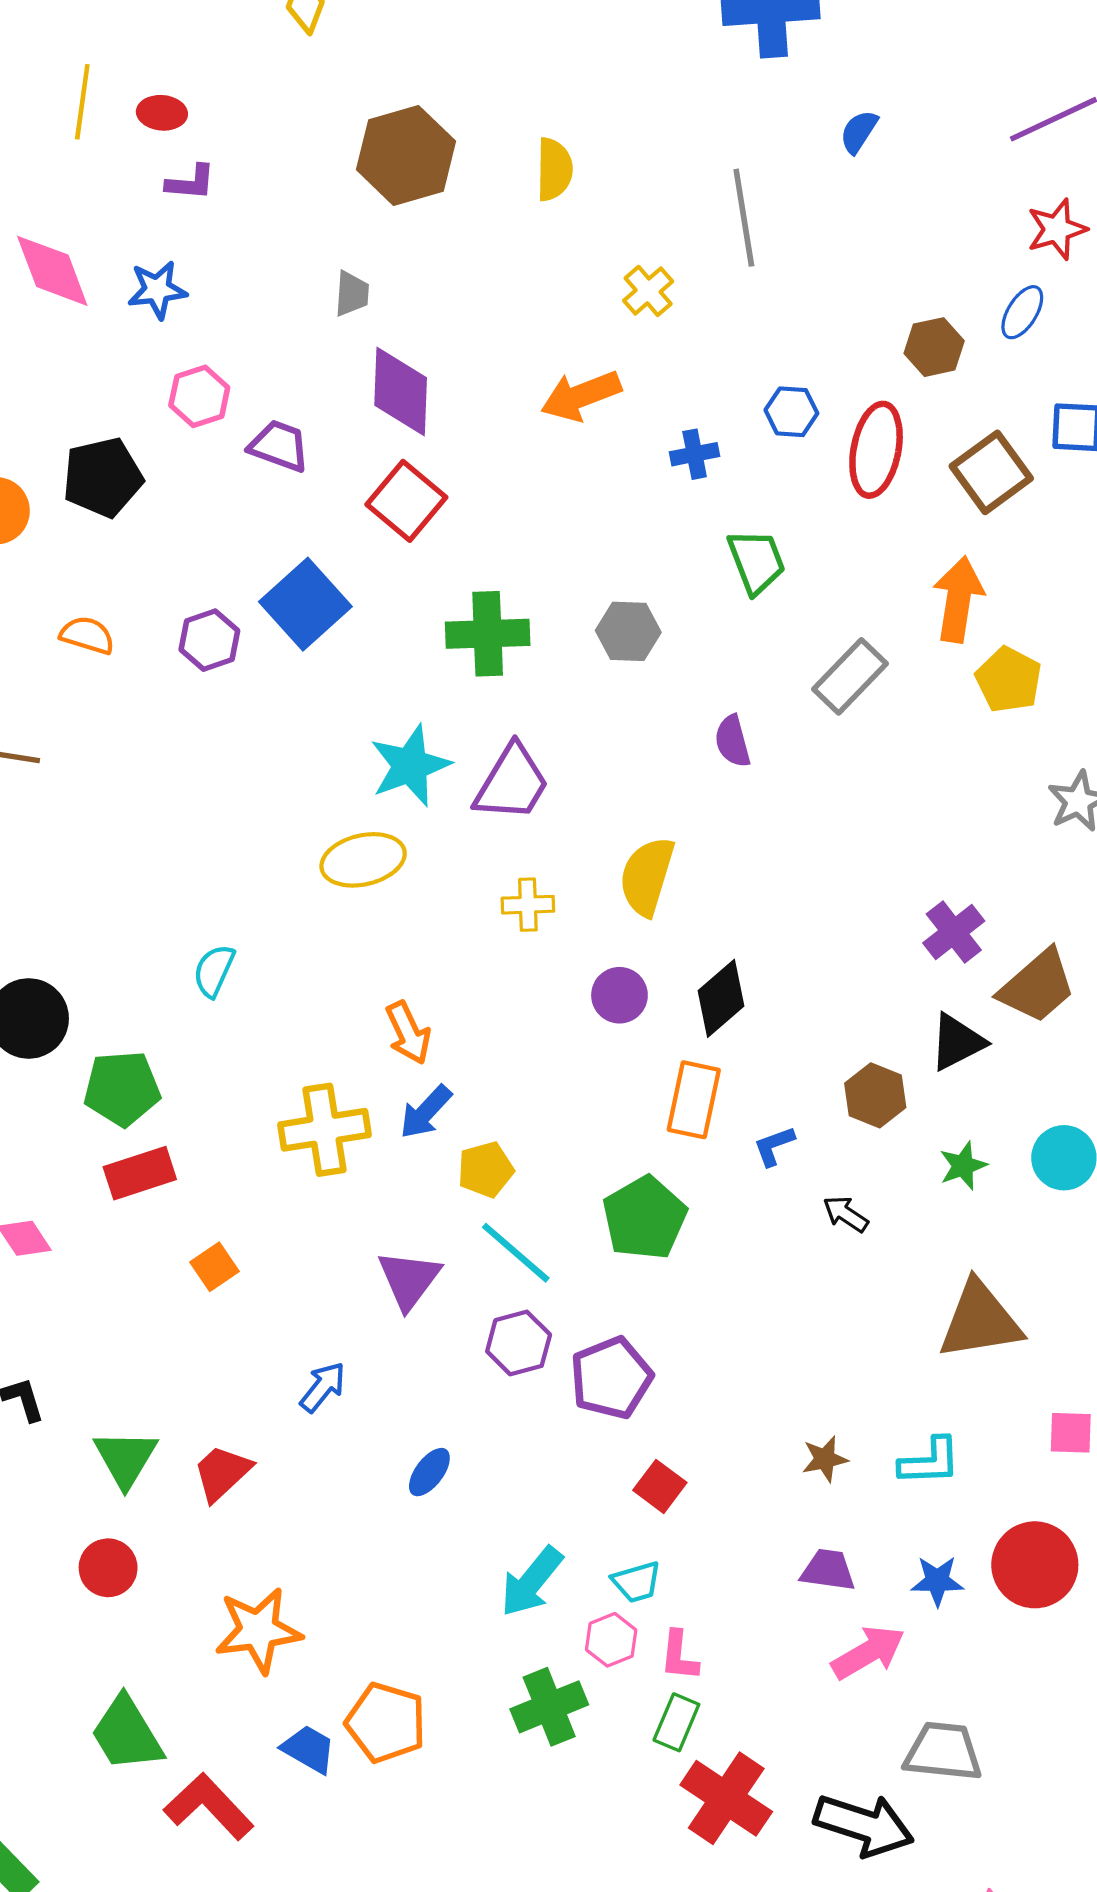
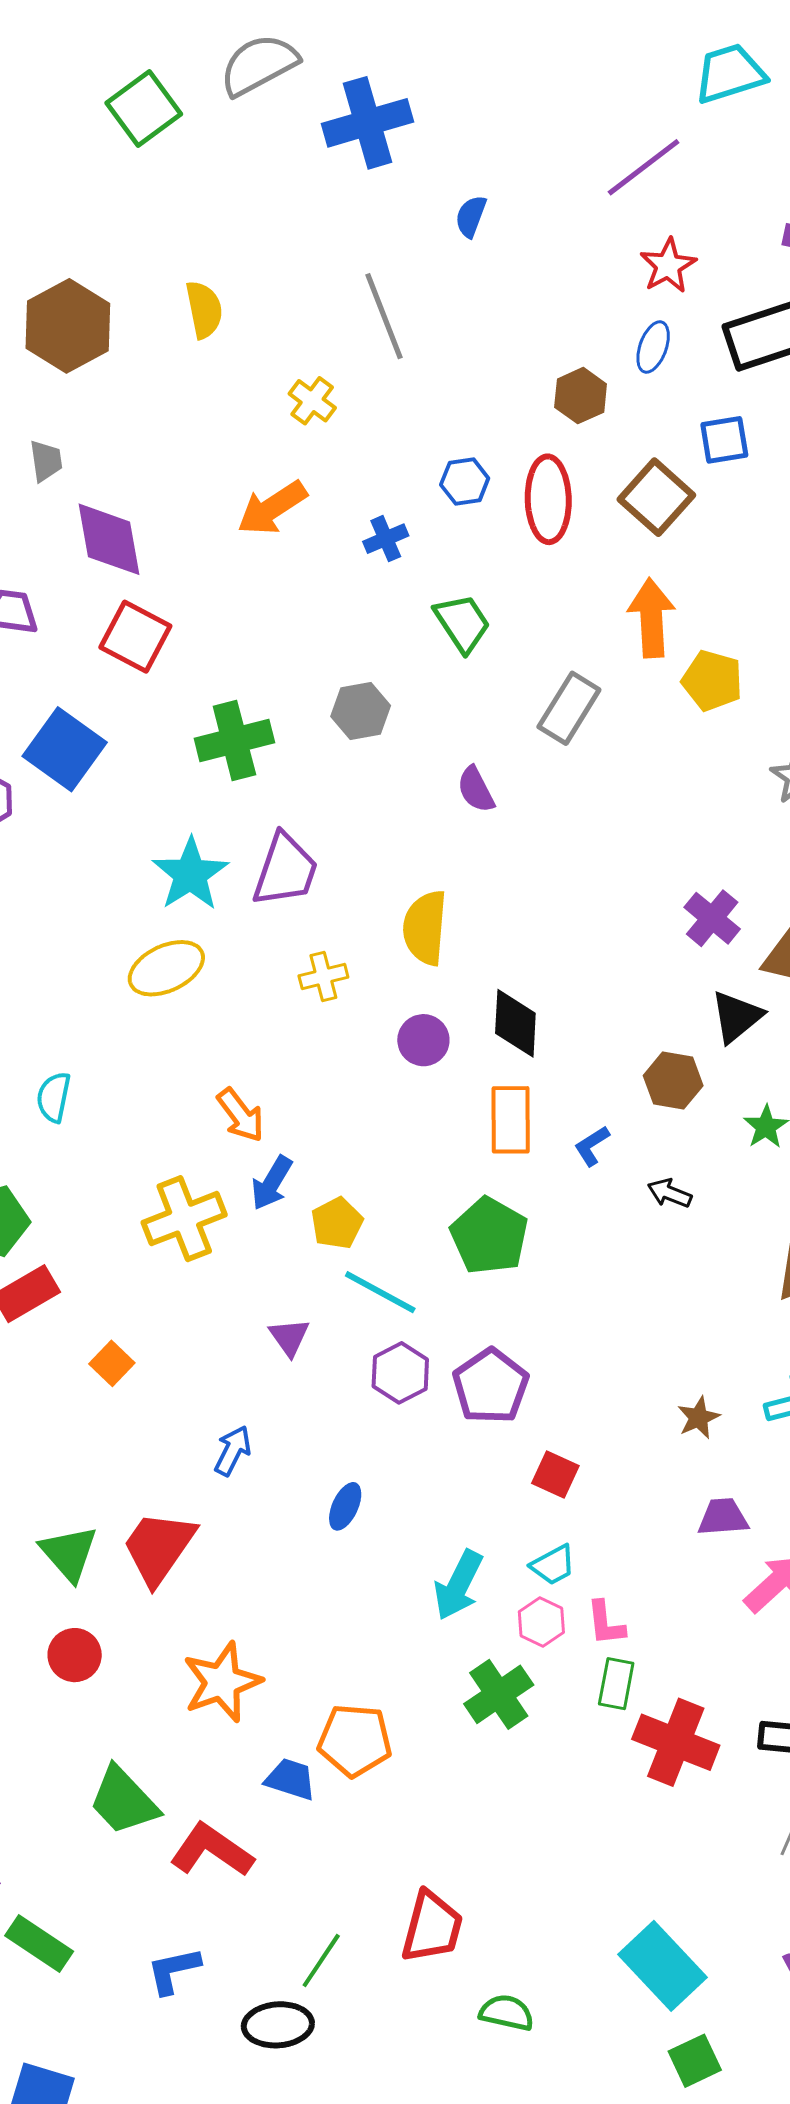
black diamond: (721, 998) -> (515, 1023), turned -34
purple triangle: (409, 1280) -> (289, 1337), size x0.7
red trapezoid: (222, 1473) -> (159, 1547), size x1.4

